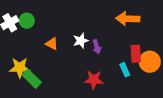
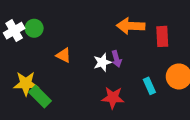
orange arrow: (128, 19) -> (131, 26), moved
white star: (81, 41) -> (102, 62), moved
red rectangle: (136, 54) -> (162, 36), moved

